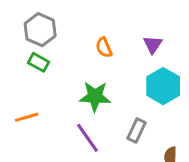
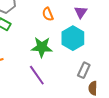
cyan hexagon: (163, 86) -> (73, 38), moved
gray rectangle: (136, 131) -> (84, 70), moved

